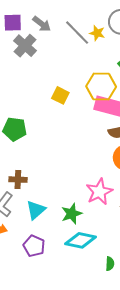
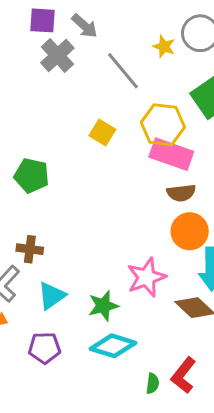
gray line: (77, 33) -> (123, 71), moved
purple pentagon: (34, 246) -> (45, 348), turned -30

